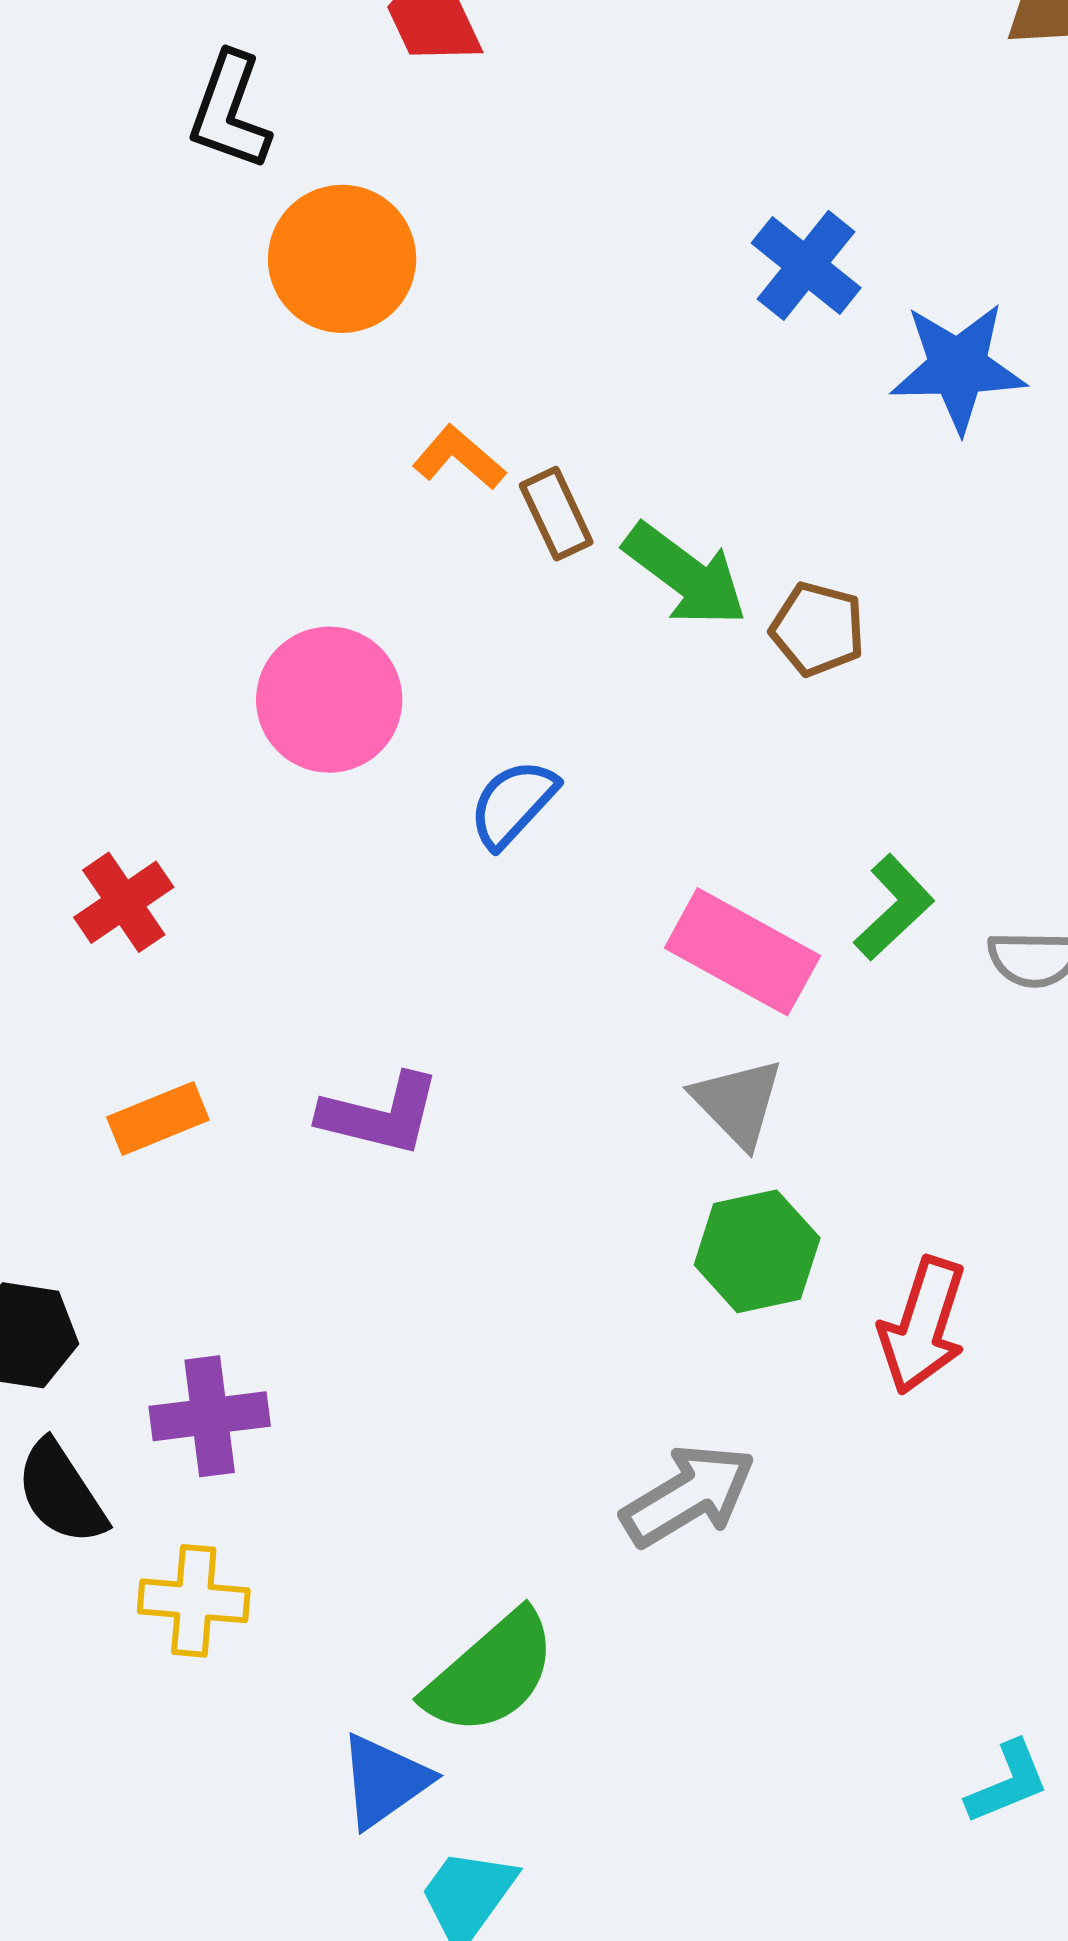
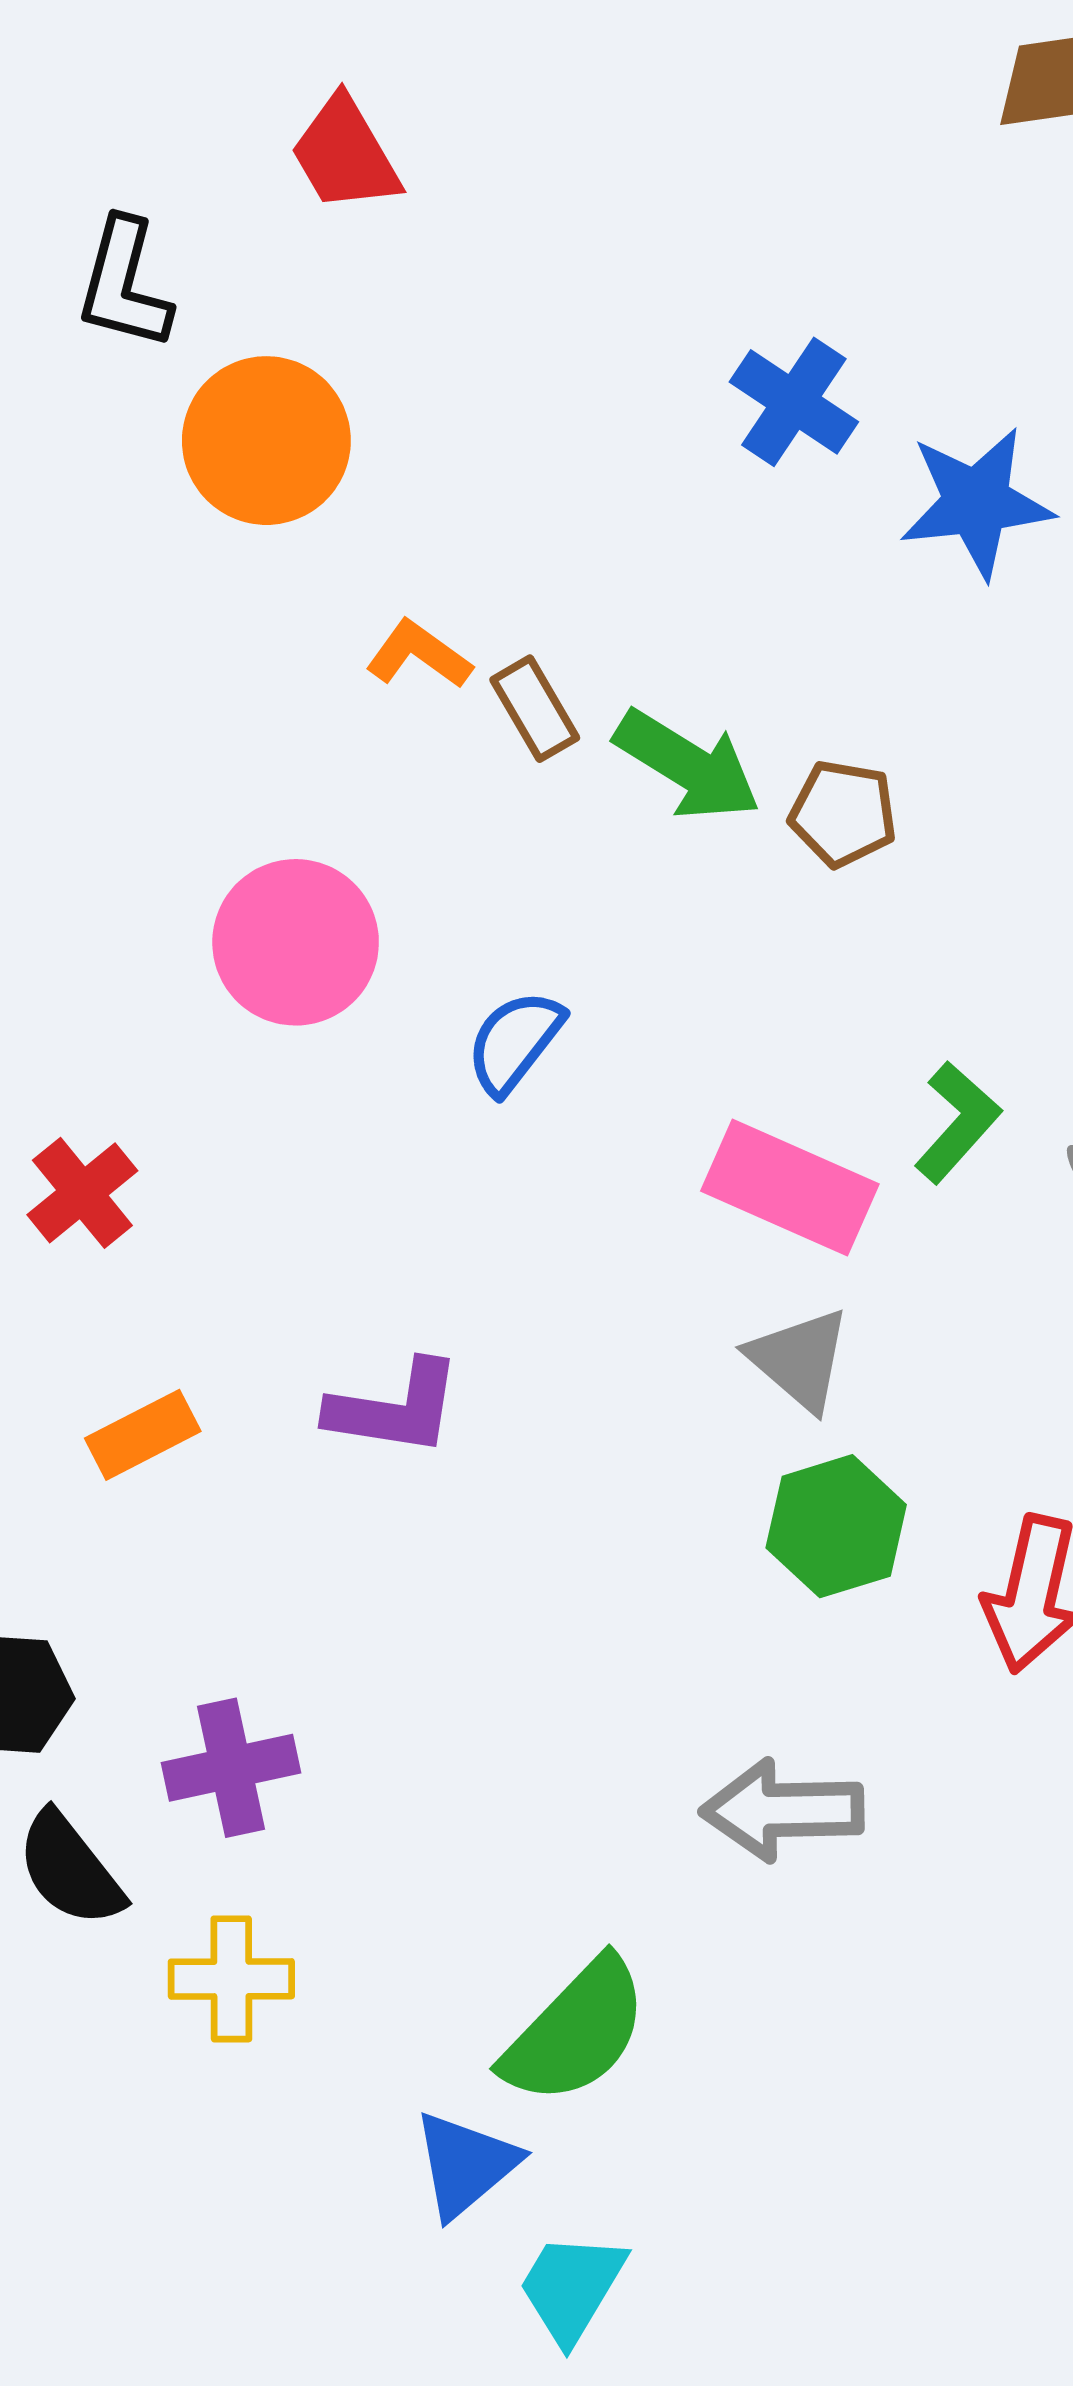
gray arrow: (688, 1495) -> (782, 1810), turned -145

